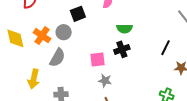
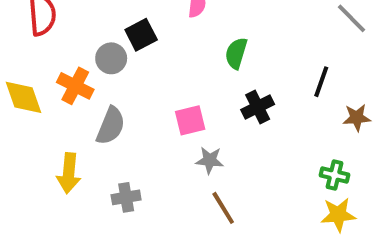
green semicircle: (124, 29) -> (236, 53), turned 112
gray circle: (64, 32) -> (111, 58), moved
black cross: (122, 49) -> (258, 107), moved

